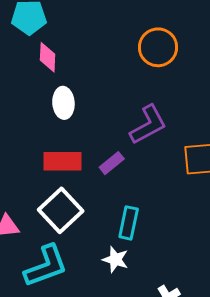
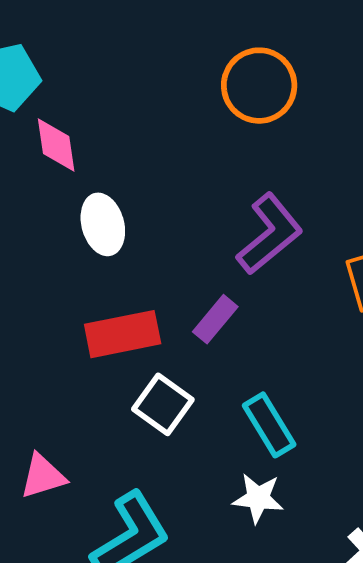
white square: (61, 210) -> (163, 404), moved, size x0.7
cyan rectangle: (129, 223) -> (269, 425), turned -32

